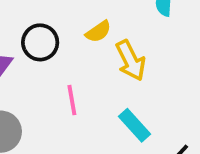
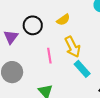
yellow arrow: (131, 60) -> (73, 47), moved

